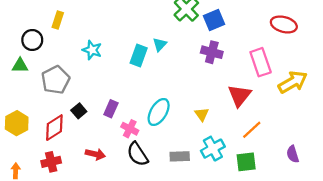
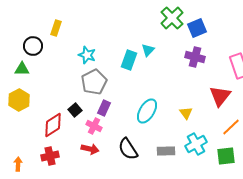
gray pentagon: (56, 80) -> (94, 82), moved
yellow hexagon: (17, 123) -> (19, 100), moved
pink cross: (130, 129) -> (94, 126), moved

